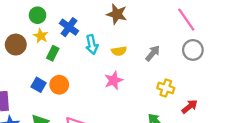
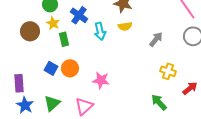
yellow semicircle: (119, 51) -> (125, 26), moved
green rectangle: (53, 53) -> (64, 39), turned -40
pink star: (114, 80) -> (101, 80), moved, turned 30

